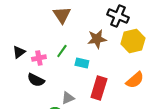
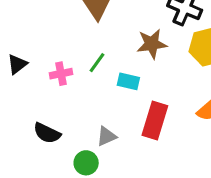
black triangle: (19, 52) -> (17, 64), moved
black semicircle: (36, 80) -> (47, 133), moved

